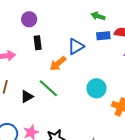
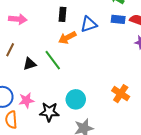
black rectangle: (38, 43) -> (63, 14), moved
cyan circle: (96, 88) -> (76, 99), moved

